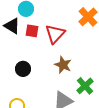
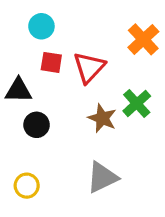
black triangle: (12, 26) -> (18, 90), moved, turned -30
green cross: (85, 86) -> (137, 103), moved

